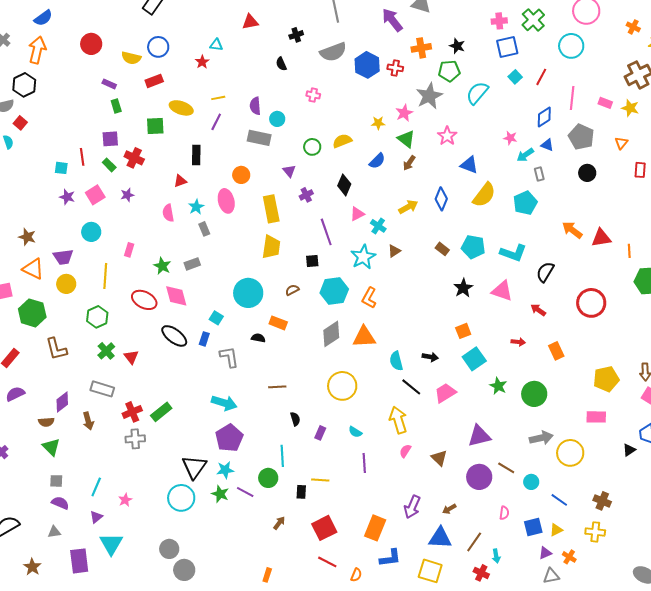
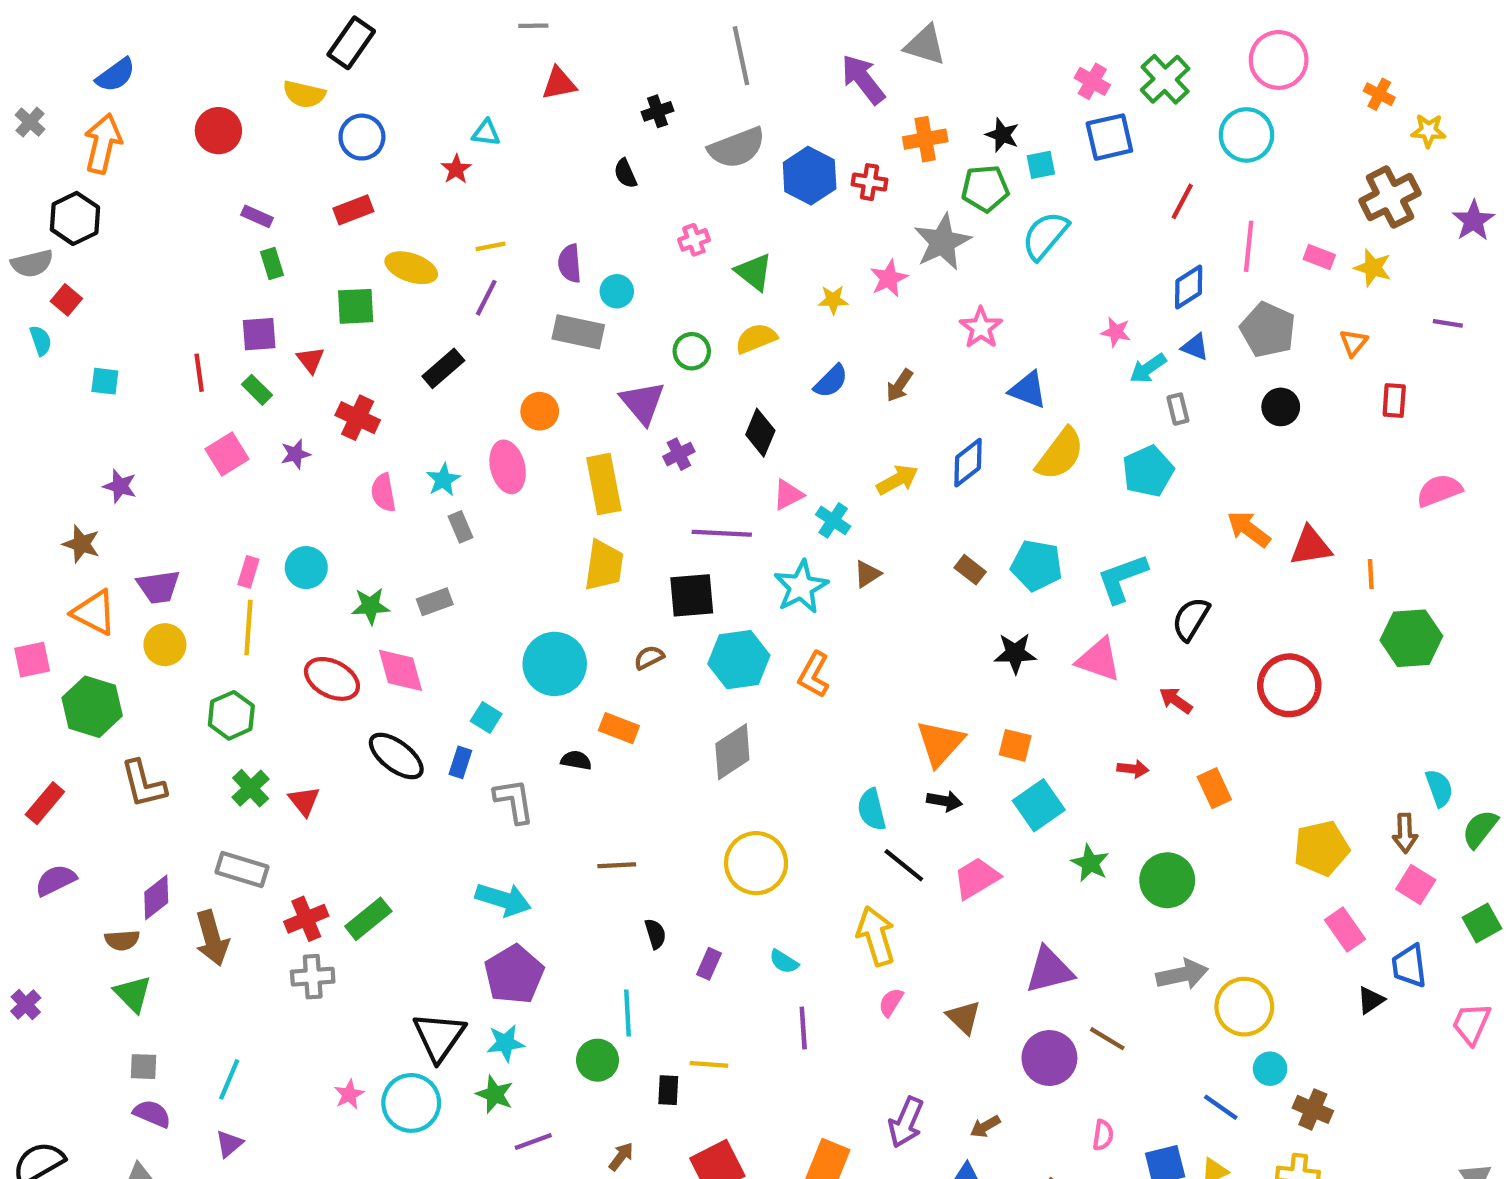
pink cross: (499, 21) -> (1092, 81), turned 35
yellow semicircle: (131, 58) -> (304, 94), moved
cyan square: (515, 77) -> (1041, 165), moved, turned 32
pink cross: (313, 95) -> (694, 240), turned -32
green triangle: (406, 139) -> (754, 272), moved
black rectangle: (196, 155) -> (443, 368), turned 48
red cross: (134, 158) -> (358, 418), moved
cyan square: (61, 168) -> (105, 381), moved
purple triangle: (289, 171) -> (643, 403), size x1.6
red triangle: (180, 181) -> (311, 360), moved, turned -48
purple star: (67, 197) -> (120, 486), moved
blue diamond: (441, 199) -> (968, 463), turned 30
cyan circle: (91, 232) -> (306, 568), moved
purple line: (326, 232) -> (722, 533), turned -68
pink rectangle: (129, 250) -> (248, 572), moved
cyan L-shape: (513, 253) -> (1122, 578), turned 140
black square: (312, 261) -> (692, 595), size x1.6
green star: (162, 266) -> (371, 606), turned -30
black star: (463, 288) -> (1015, 653), turned 30
orange square: (463, 331) -> (1015, 745), turned 35
orange triangle: (364, 337) -> (940, 743), moved, turned -45
pink rectangle: (596, 417) -> (1345, 929), moved, turned 54
brown arrow: (88, 421) -> (212, 938), size x1.4
cyan circle: (531, 482) -> (1270, 1069), moved
purple line: (245, 492) -> (533, 1142), moved, turned -48
pink star: (125, 500) -> (349, 1094), moved

